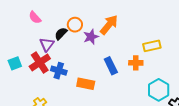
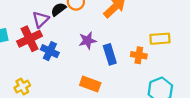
purple star: (91, 37) -> (87, 41), moved
orange rectangle: (86, 84) -> (90, 84), moved

